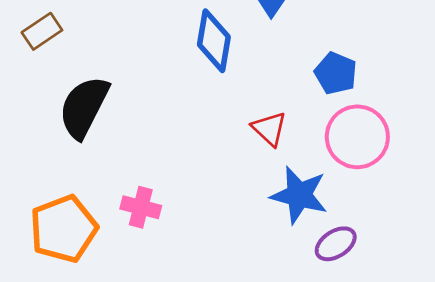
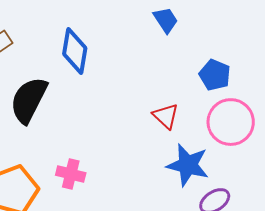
blue diamond: (214, 41) -> (75, 51), moved

